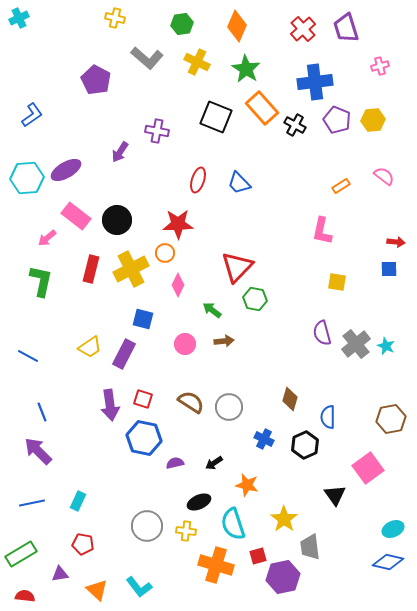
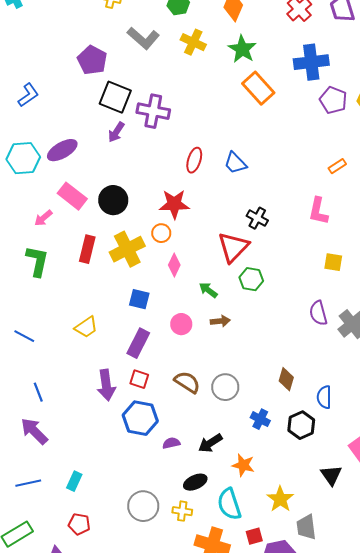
black square: (216, 117) -> (115, 97), moved
black cross: (295, 125) -> (257, 218), moved
purple cross: (157, 131) -> (153, 111), size x1.4
purple rectangle: (124, 354) -> (138, 343), moved
black arrow: (214, 463) -> (210, 443), size x1.4

